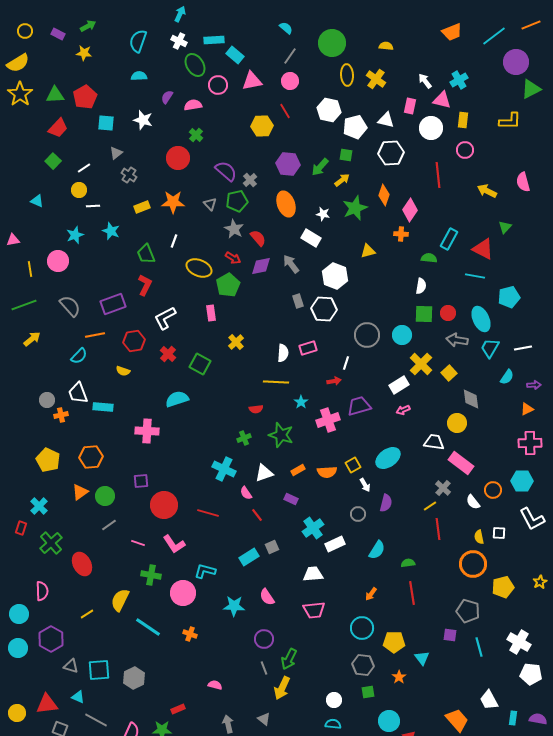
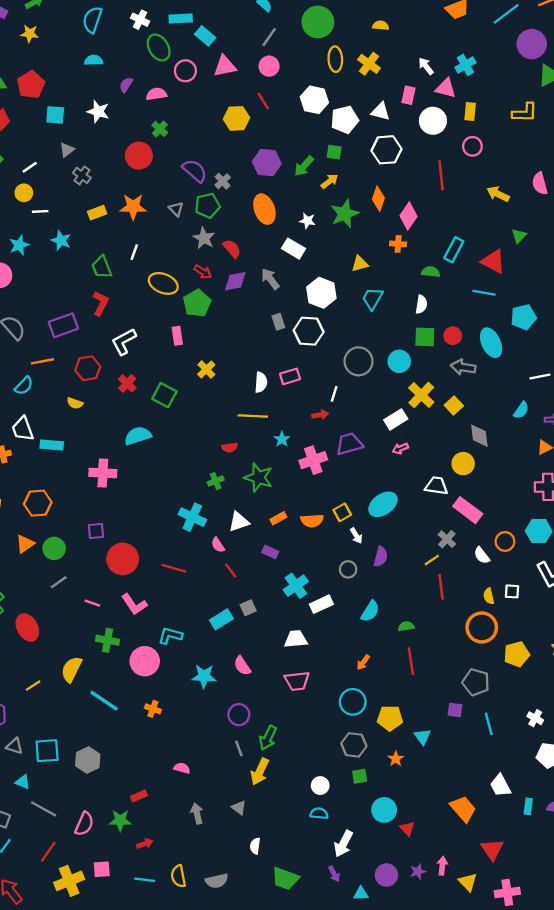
cyan trapezoid: (490, 348) -> (372, 299), moved
white cross: (519, 642) -> (535, 718), size x0.6

